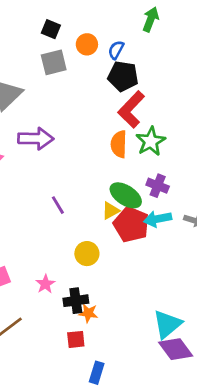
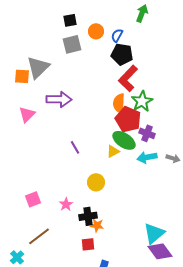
black square: (51, 29) -> (70, 20), turned -32
red pentagon: (131, 224) -> (128, 119), moved

